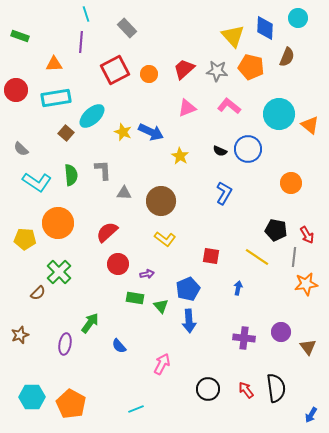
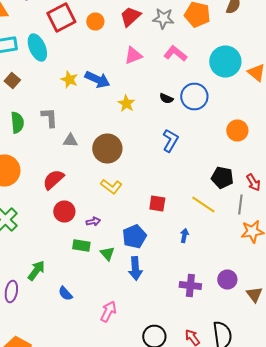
cyan ellipse: (92, 116) -> (37, 48), moved, turned -72

